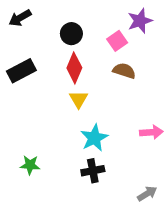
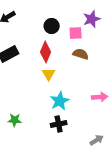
black circle: (71, 34) -> (52, 26), moved
pink square: (117, 41) -> (76, 33), turned 32

